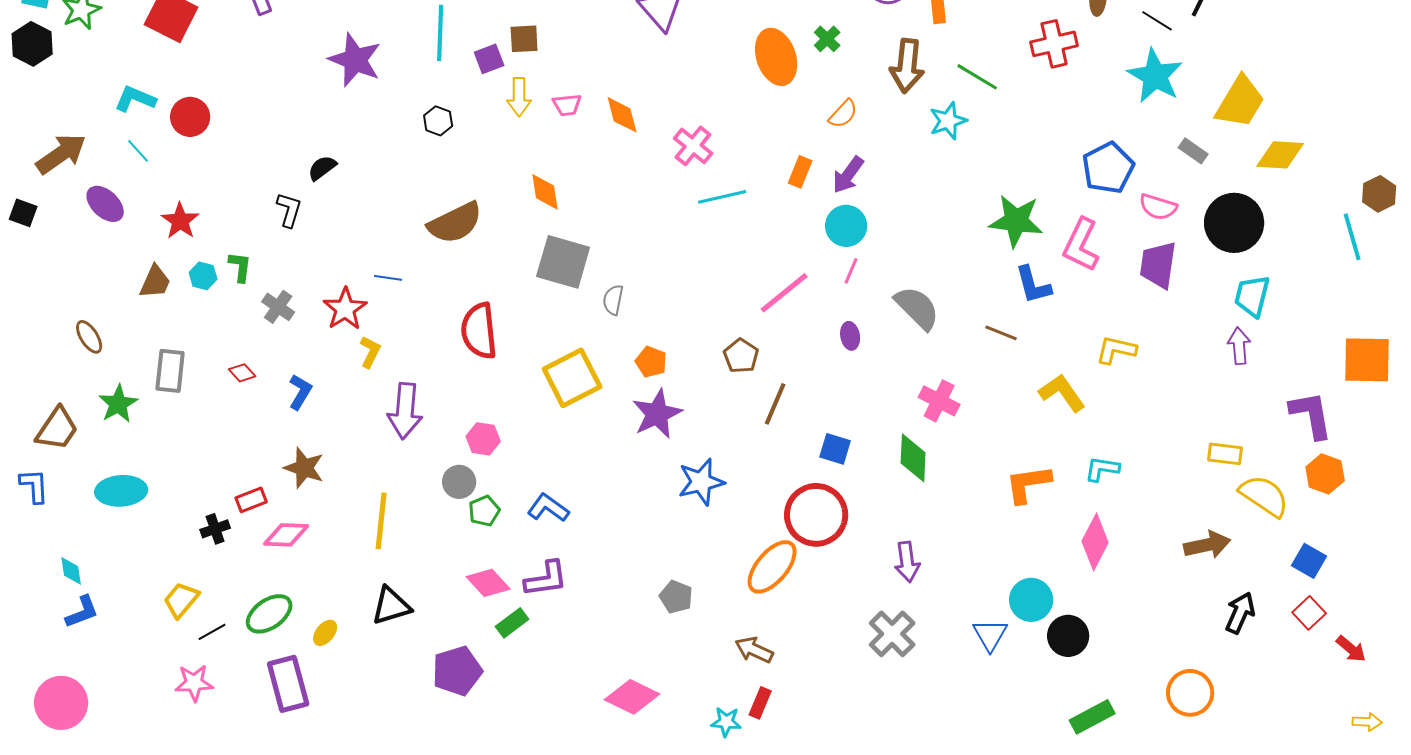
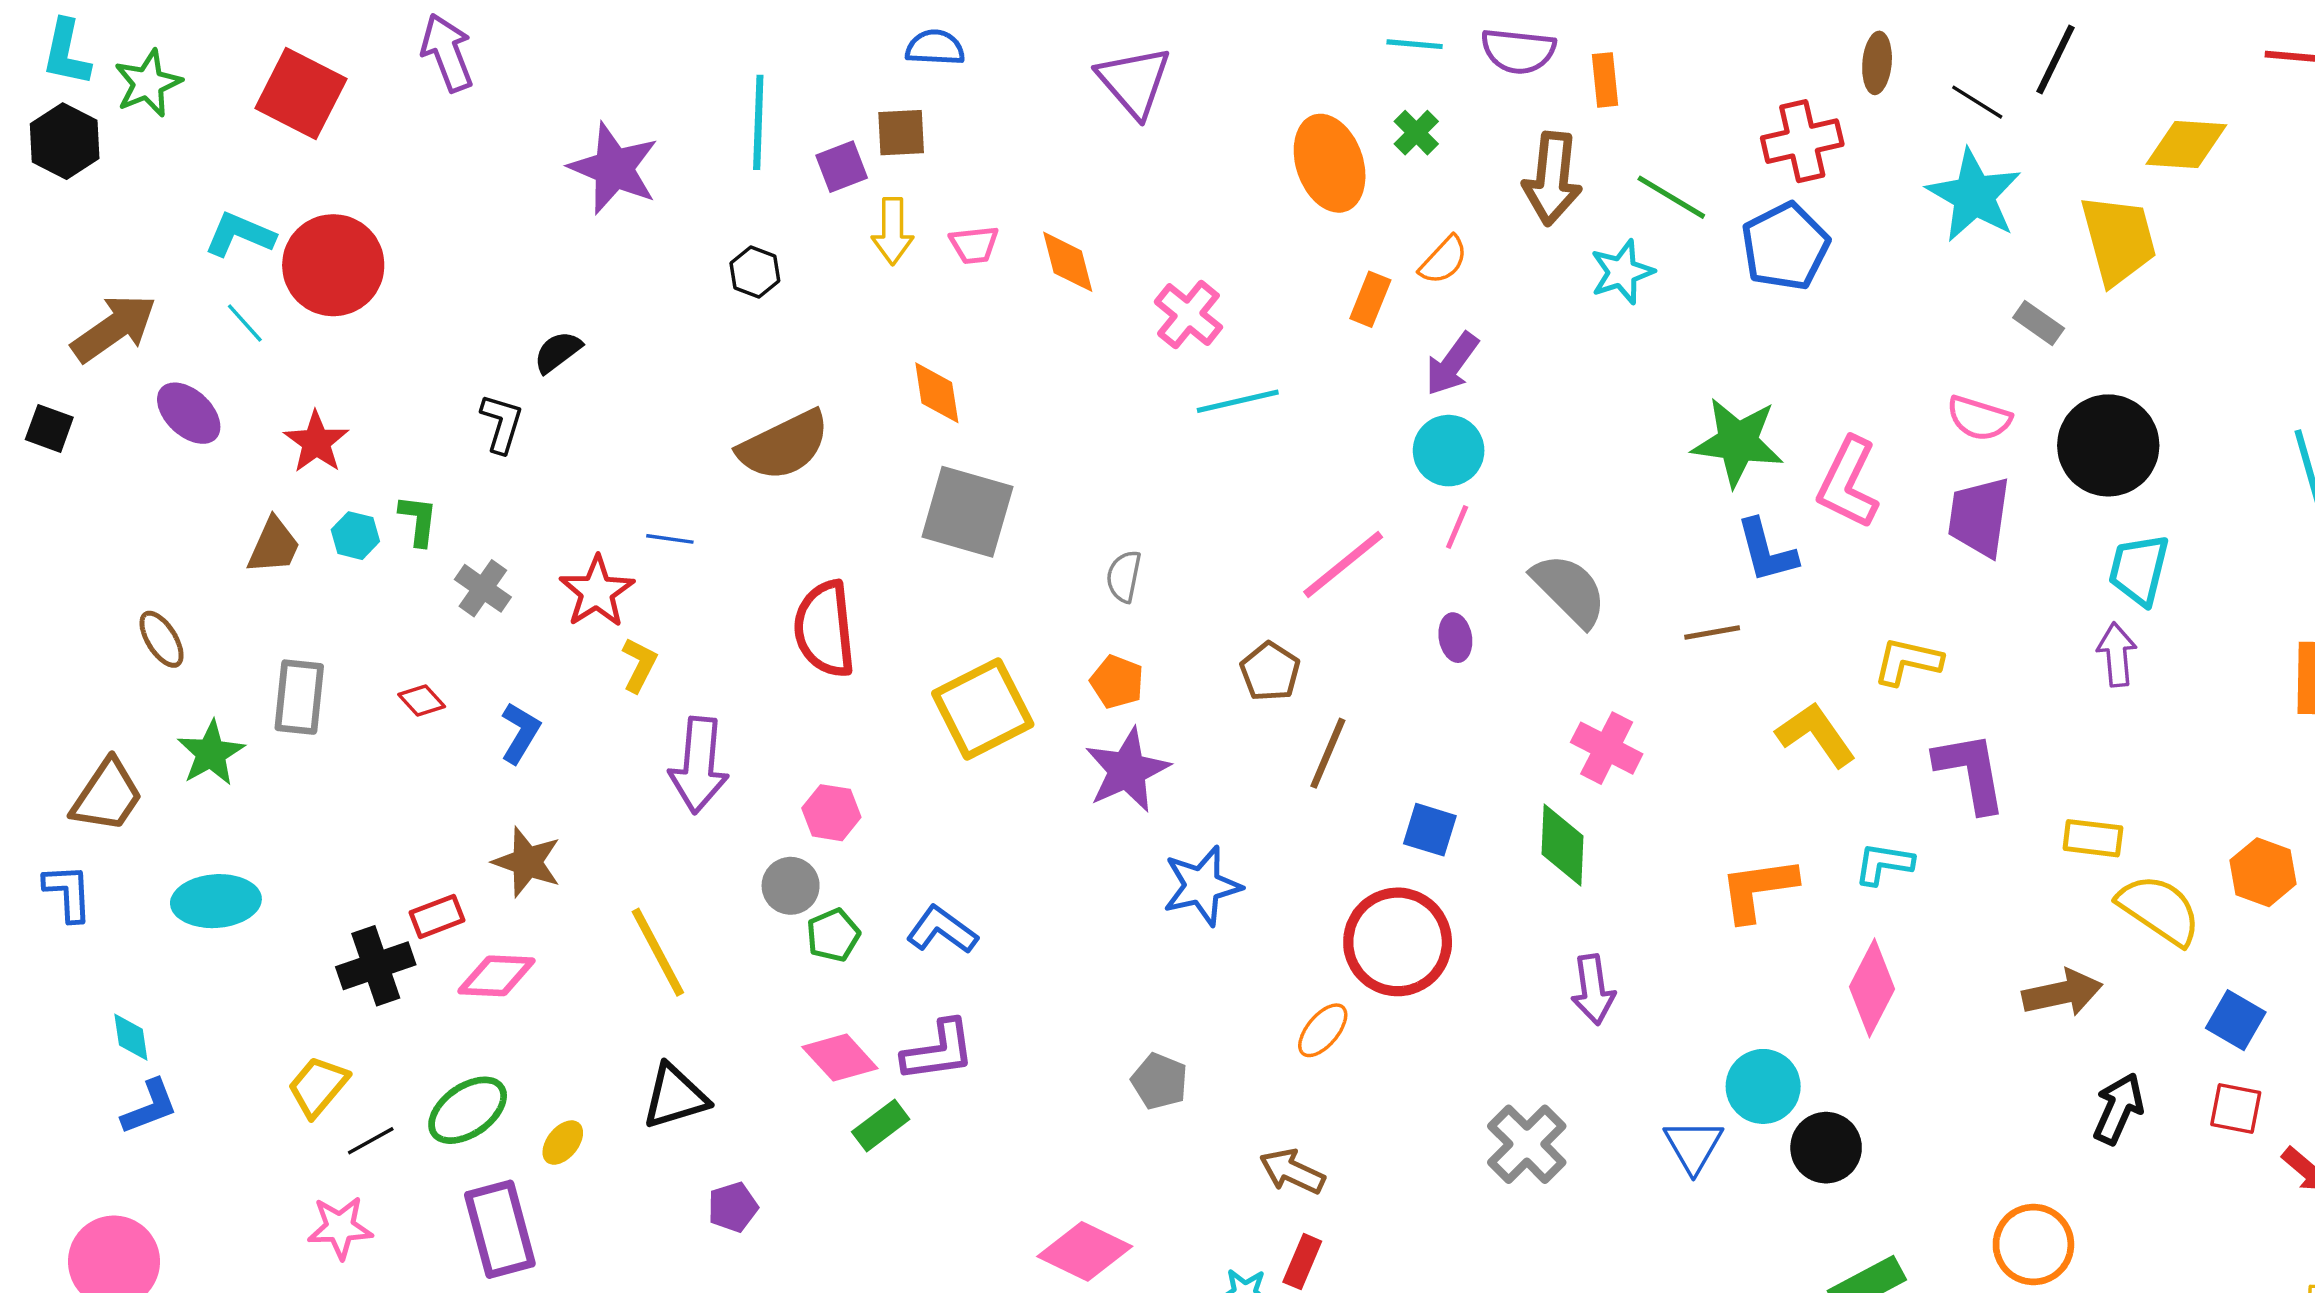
yellow trapezoid: (1240, 102) -> (2118, 240), turned -46
red circle: (190, 117) -> (333, 265), size x1.5
yellow diamond: (1280, 155) -> (2186, 145), moved
blue pentagon: (1108, 168) -> (1785, 247), moved
orange rectangle: (800, 172) -> (1370, 299), moved
gray semicircle: (613, 300) -> (1124, 576), moved
brown line: (1001, 333) -> (1712, 632), turned -32
purple L-shape: (1311, 415) -> (1971, 772), moved
yellow line: (381, 521) -> (658, 952), turned -34
black cross: (215, 529) -> (376, 966), size x1.5
purple arrow: (907, 562) -> (1593, 990), moved
orange ellipse: (772, 567) -> (1323, 1030), size x0.6
red square: (1309, 613) -> (2236, 1109), turned -36
purple pentagon: (457, 671) -> (733, 1207), moved, size x0.6

